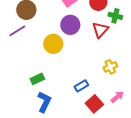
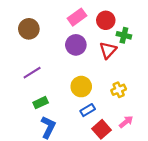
purple line: (17, 31) -> (32, 73), moved
yellow circle: (53, 44) -> (81, 87), moved

